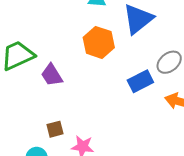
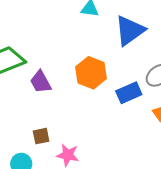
orange hexagon: (99, 42) -> (91, 73), moved

